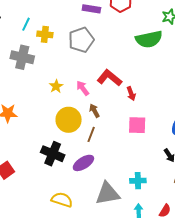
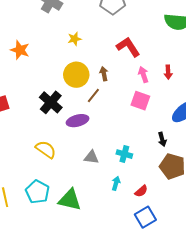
pink arrow: (83, 88) -> (143, 75), moved
red arrow: (131, 94) -> (168, 72), moved
gray triangle: (108, 194) -> (91, 157), size x0.6

